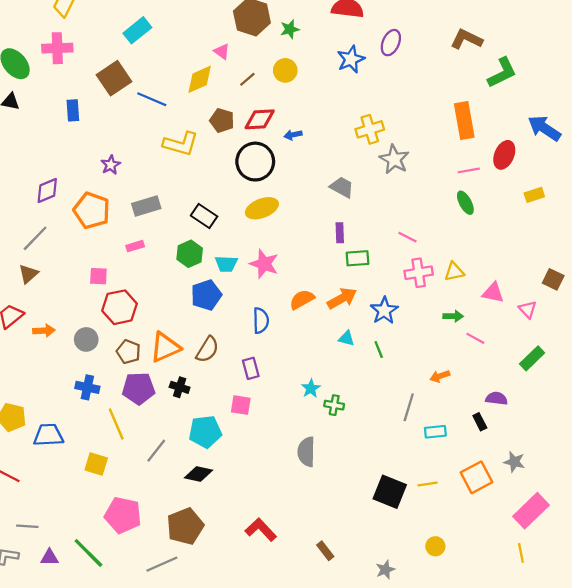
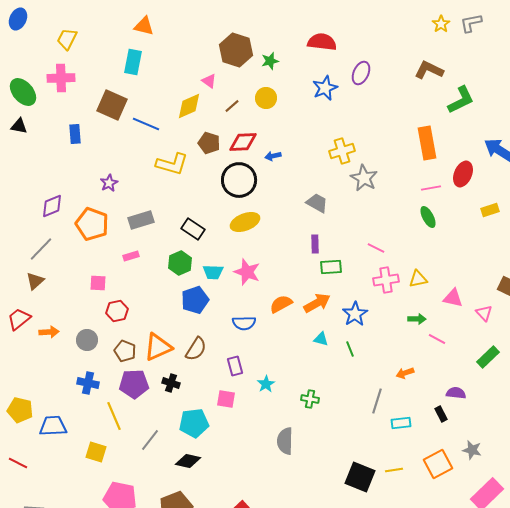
cyan rectangle: (137, 30) -> (133, 62), turned -40
brown square: (114, 78) -> (112, 105), turned -32
red hexagon: (120, 307) -> (117, 311), size x0.7
blue semicircle: (261, 321) -> (244, 323), turned 90
cyan star: (311, 388) -> (266, 384), moved

